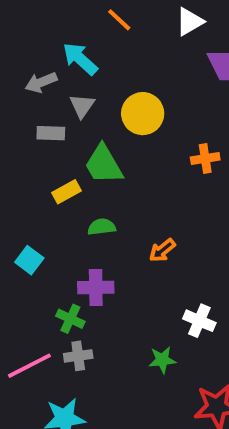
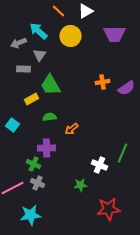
white triangle: (190, 22) -> (86, 11), moved
yellow circle: (143, 114) -> (70, 36), moved
orange arrow: (162, 250) -> (72, 129), moved
cyan square: (29, 260) -> (12, 125), moved
gray cross: (78, 356) -> (38, 183), turned 32

